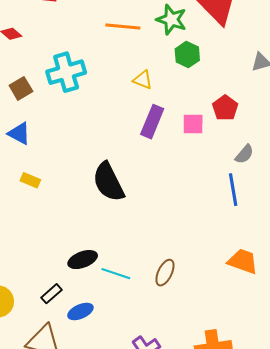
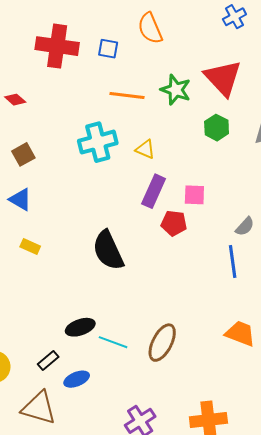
green hexagon: (187, 55) -> (217, 128), moved
cyan cross: (66, 72) -> (98, 142), moved
red pentagon: (225, 108) -> (174, 223), moved, turned -30
brown ellipse: (165, 273) -> (162, 343), size x1.4

